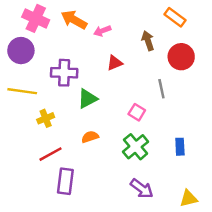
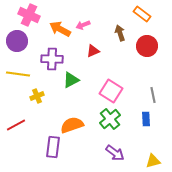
orange arrow: (74, 20) -> (60, 29), moved
gray line: (161, 89) -> (153, 95), moved
pink square: (137, 112) -> (111, 91), size x1.6
orange semicircle: (90, 137) -> (72, 125), moved, size x1.6
red line: (51, 154) -> (16, 125), moved

